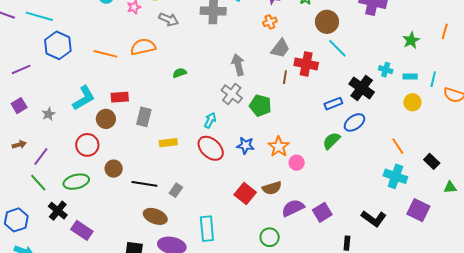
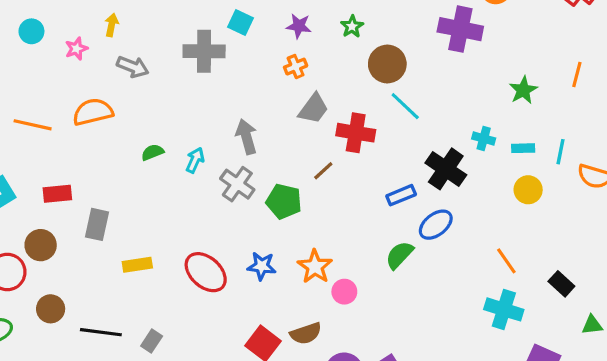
brown line: (285, 77) -> (323, 171), moved, turned 40
brown circle: (106, 119) -> (41, 245), moved
cyan arrow: (210, 120) -> (195, 160), moved

